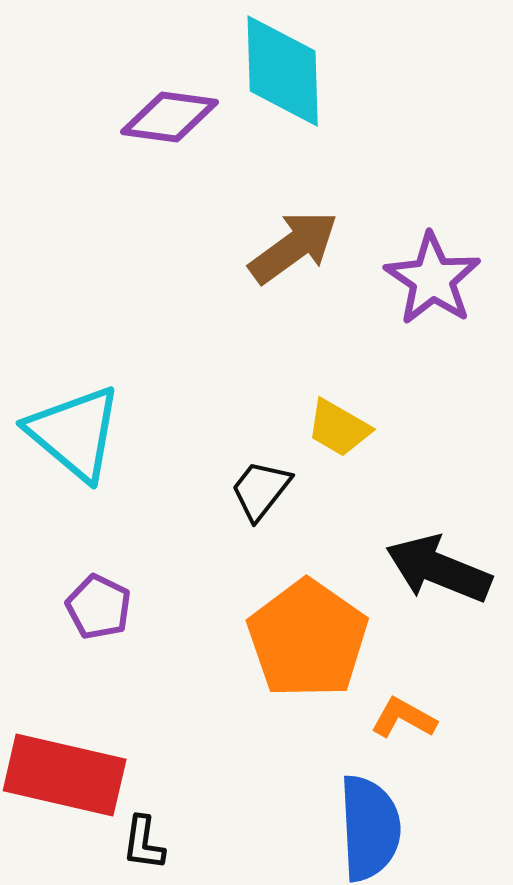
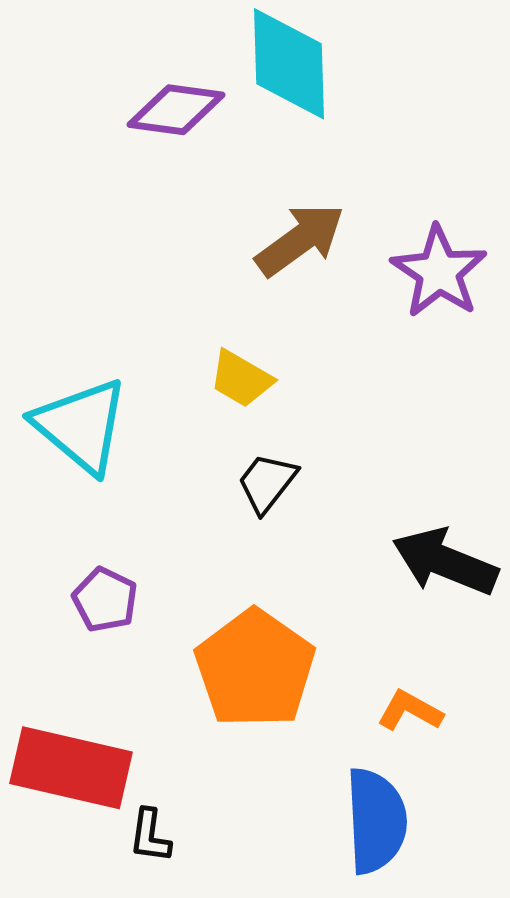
yellow trapezoid: (339, 428) -> (241, 379), moved
orange pentagon: (308, 639) -> (255, 669), moved

